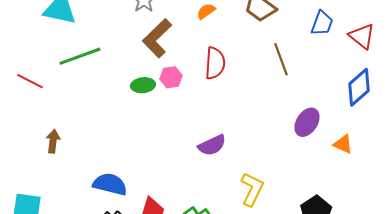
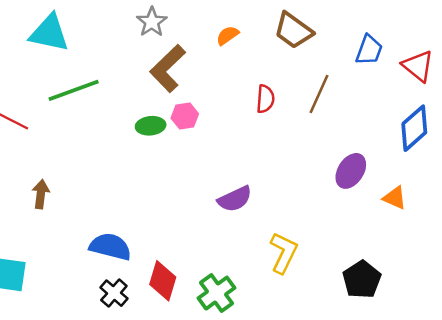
brown line: (281, 59) -> (319, 94), turned 44
red semicircle: (215, 63) -> (265, 99), moved, size x0.7

